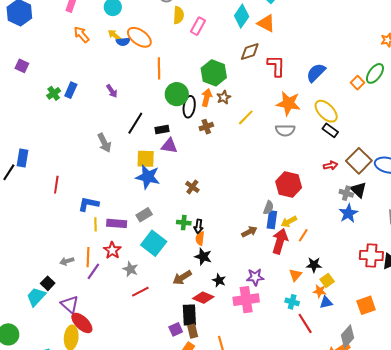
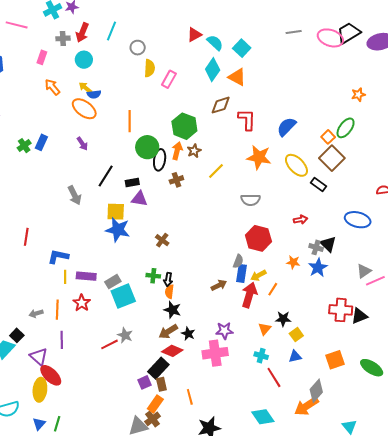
orange ellipse: (139, 37) -> (84, 109), moved
gray semicircle: (285, 130) -> (251, 200), moved
black rectangle: (330, 130) -> (318, 185), moved
brown square: (359, 161) -> (332, 158), moved
gray rectangle: (144, 215) -> (113, 282), moved
cyan square: (154, 243) -> (123, 296), turned 30
gray star: (130, 269) -> (125, 335), moved
purple line: (93, 271) -> (62, 340), moved, turned -36
brown arrow: (182, 278) -> (168, 332), moved
orange star: (320, 291) -> (293, 262), moved
black rectangle: (189, 315) -> (158, 368), turned 45

